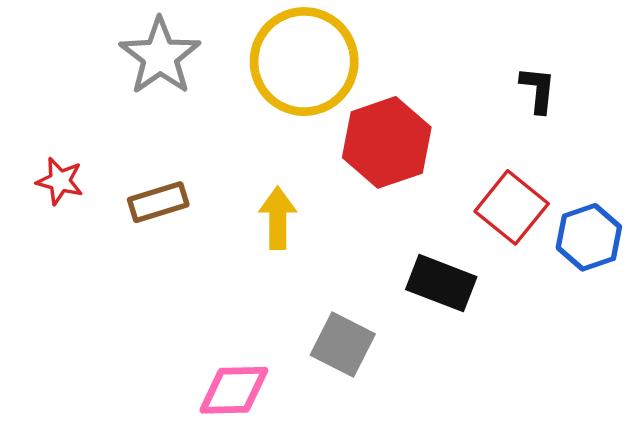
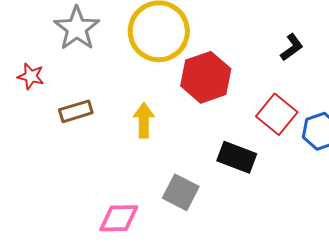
black L-shape: (538, 90) -> (292, 47), turned 48
red star: (60, 181) -> (31, 76), moved

